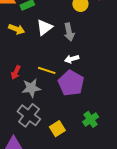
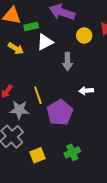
white triangle: (45, 27) -> (45, 42), moved
white arrow: (72, 59) -> (86, 91), moved
yellow line: (47, 70) -> (38, 95), turned 42

